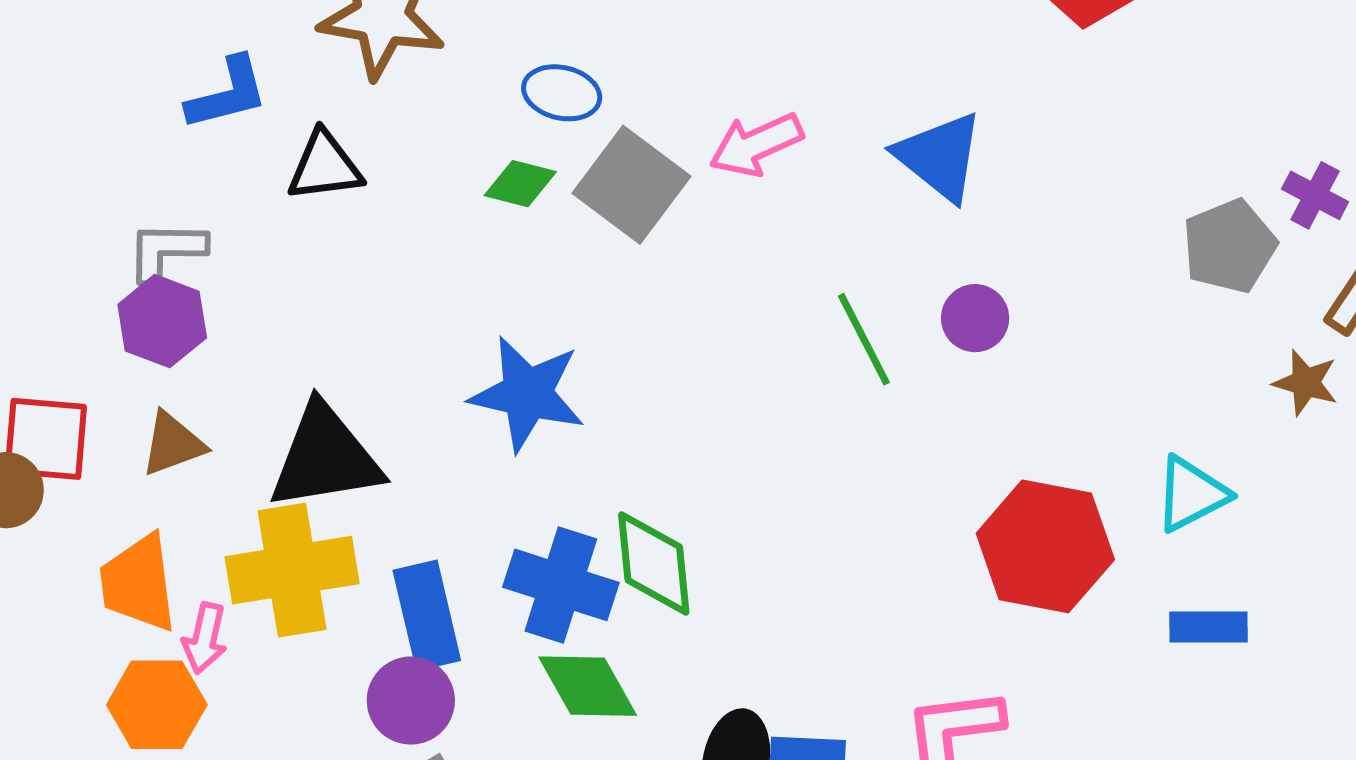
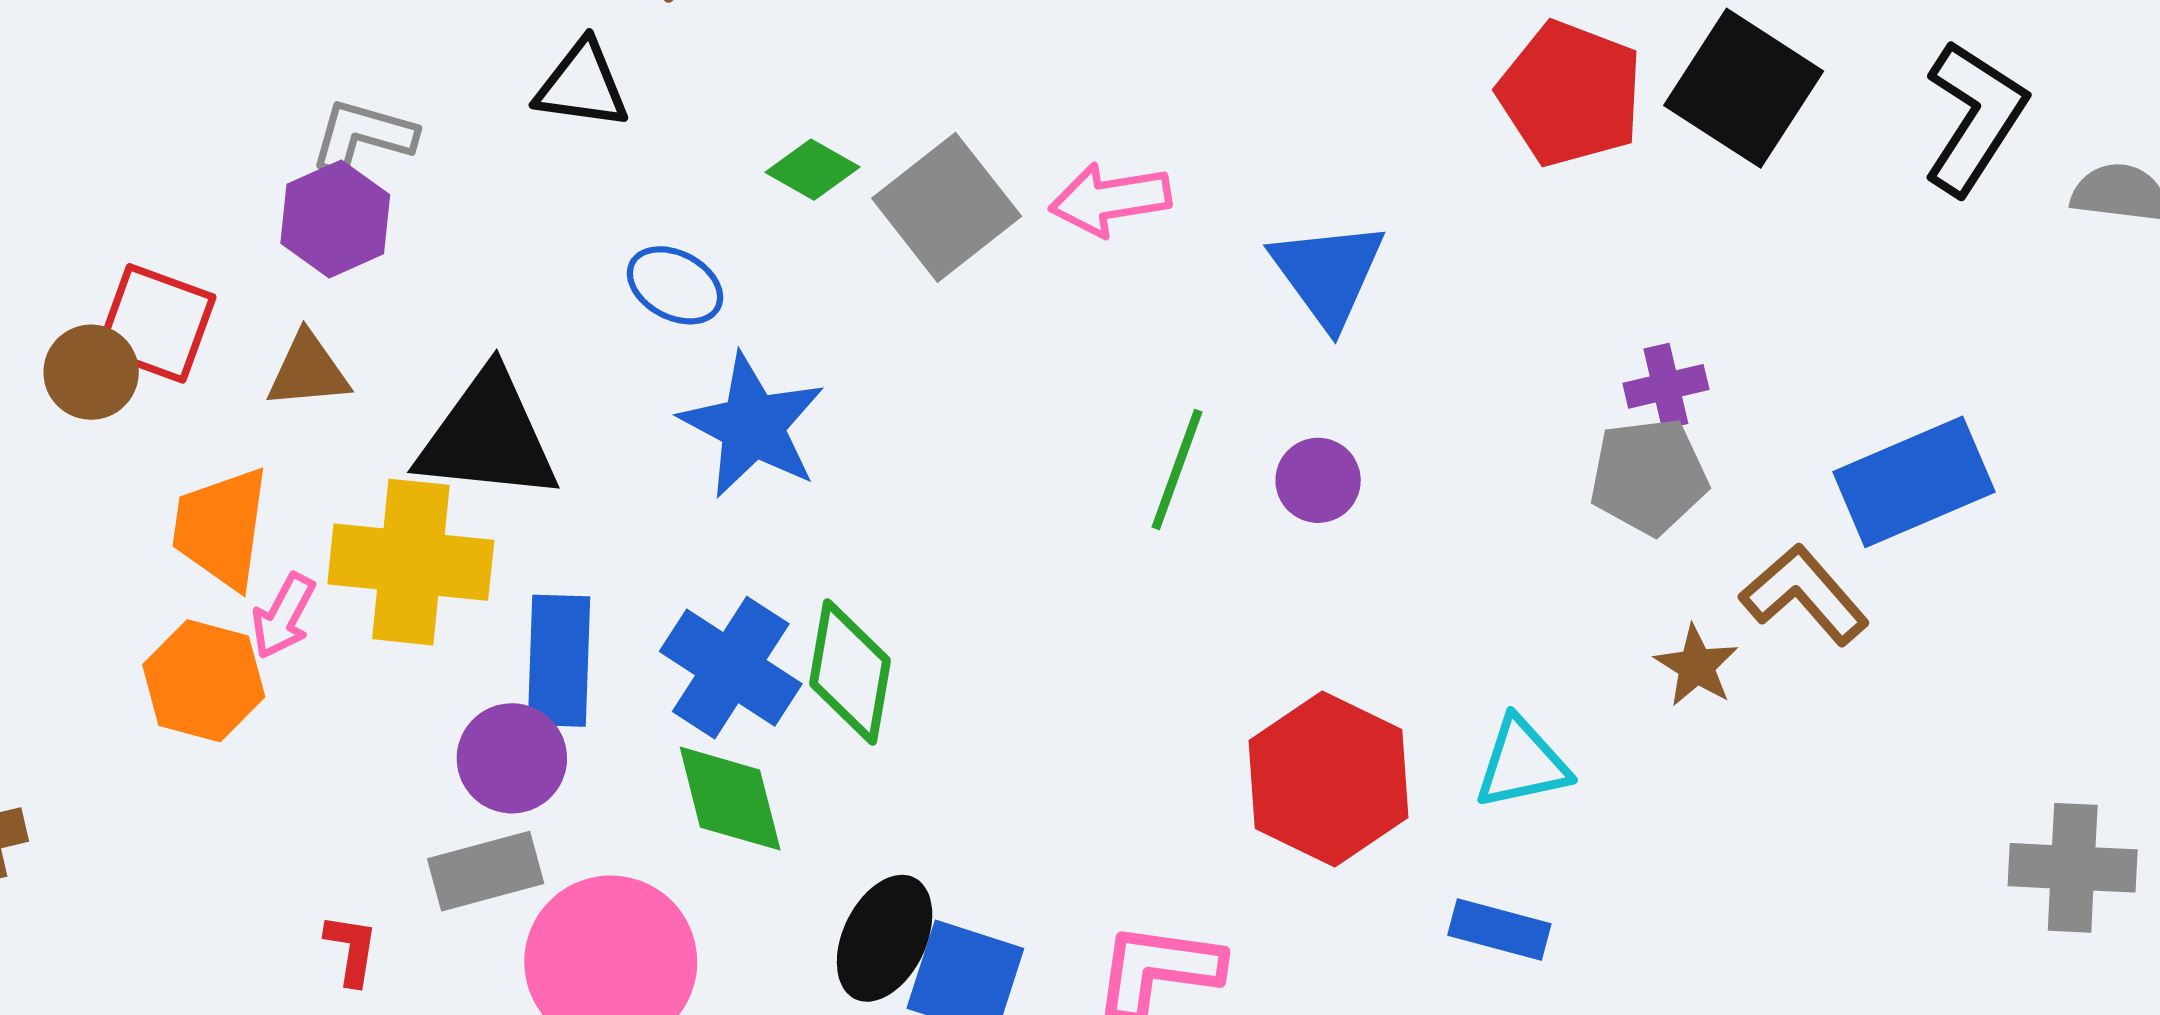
blue ellipse: (562, 93) -> (675, 285), moved
purple cross: (1315, 195) -> (1666, 386), moved, turned 34
green line: (864, 339) -> (1177, 470), turned 32

